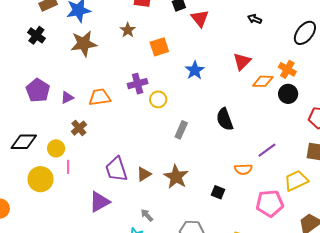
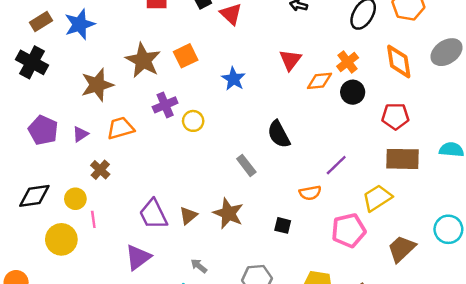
brown star: (128, 30) -> (143, 60), moved, size x1.8
black cross: (36, 35) -> (32, 62), size x1.4
brown star: (84, 44) -> (97, 85), moved
orange cross: (287, 69) -> (348, 62), turned 30
gray rectangle: (181, 130) -> (246, 165), moved, turned -54

